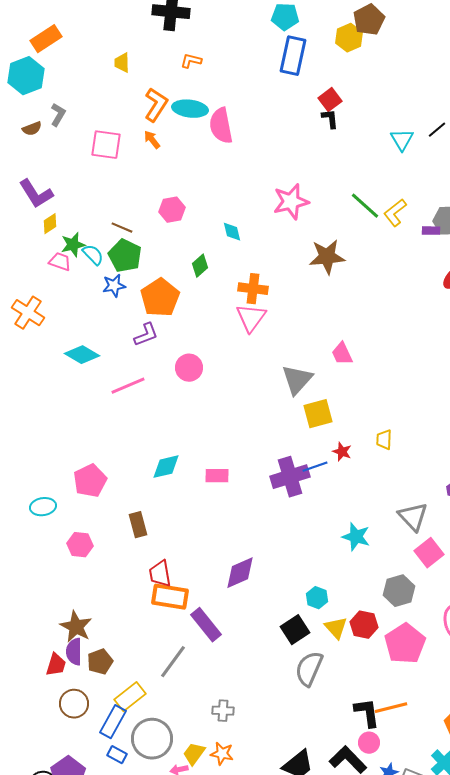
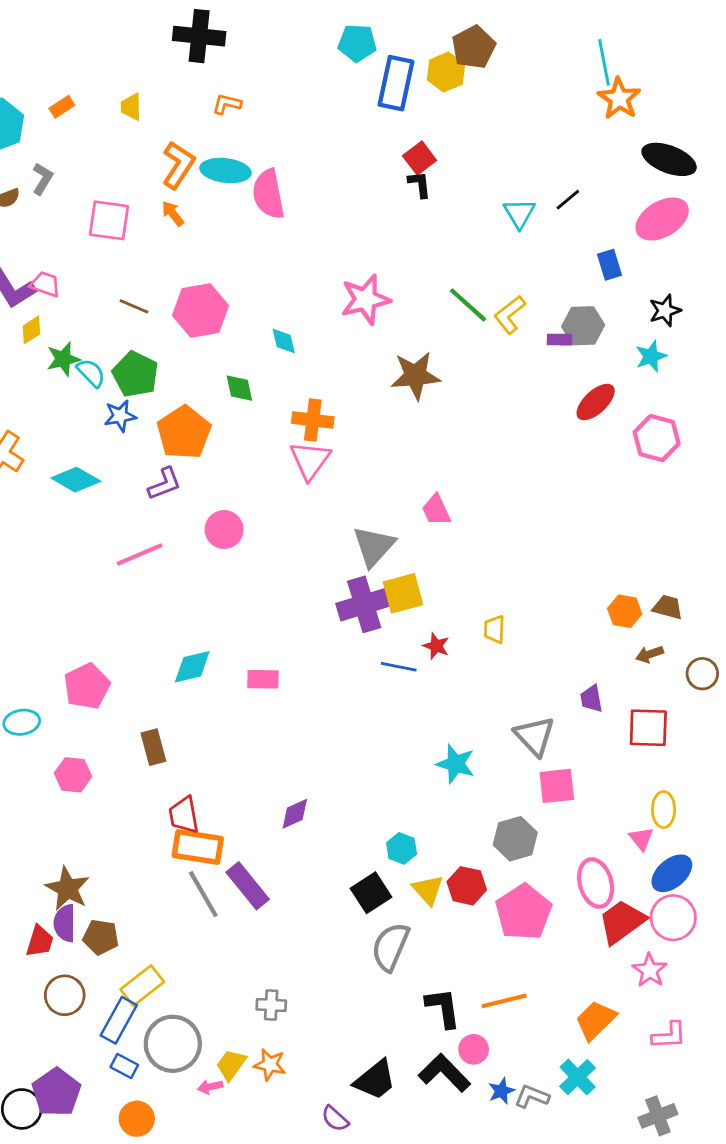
orange rectangle: (46, 39) -> (62, 107), moved, size x0.6
blue rectangle: (293, 56) -> (396, 83), moved
pink hexagon: (172, 210) -> (201, 311), size x1.5
brown line: (122, 228) -> (134, 306), moved
pink trapezoid: (60, 262) -> (45, 284), moved
green diamond: (200, 266) -> (239, 388), turned -60
cyan diamond: (82, 355) -> (76, 480), moved
blue line: (315, 467) -> (399, 667), turned 30
purple cross: (290, 477) -> (364, 604), moved
pink square: (429, 553) -> (557, 786), turned 32
purple diamond: (240, 573) -> (295, 814), size x0.7
brown pentagon: (100, 662) -> (101, 937), turned 30
gray line: (173, 662) -> (203, 894), moved, turned -66
black L-shape: (367, 713) -> (443, 1008), moved

